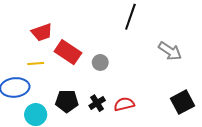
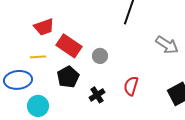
black pentagon: (67, 101) -> (68, 77), moved, turned -30
red semicircle: (124, 104) -> (131, 86), moved, turned -60

